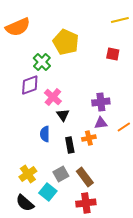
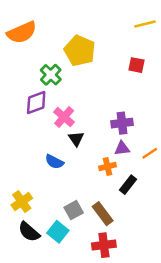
blue semicircle: (45, 134) -> (54, 162), turned -63
black rectangle: (70, 145) -> (128, 185), moved, turned 49
yellow cross: (28, 174) -> (22, 202), moved
black semicircle: (25, 203) -> (29, 232), moved

